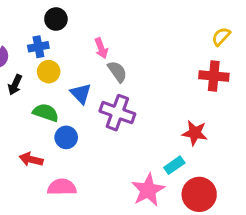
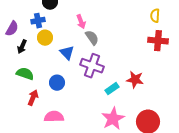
yellow semicircle: (221, 37) -> (155, 16), moved, turned -40
green semicircle: (46, 113) -> (25, 74), moved
red star: (195, 133) -> (135, 80), moved
red arrow: (31, 159) -> (33, 98), turned 98
cyan rectangle: (174, 165) -> (112, 89), moved

